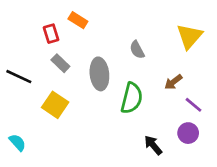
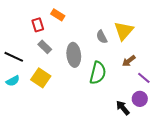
yellow triangle: (189, 36) -> (124, 31), moved
cyan semicircle: (17, 142) -> (13, 81), moved, turned 104
black arrow: (153, 145) -> (123, 108), moved

